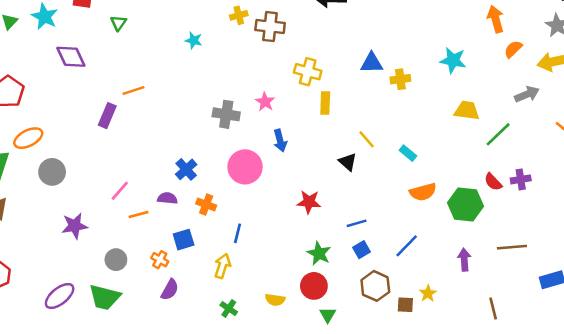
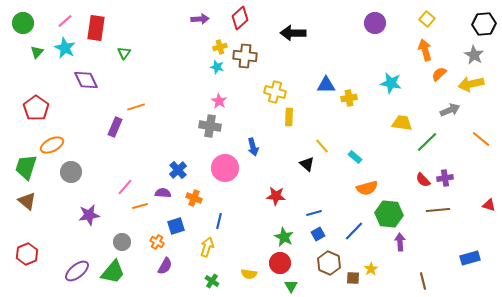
cyan star: (194, 40) -> (217, 67), moved
pink star: (265, 102) -> (219, 101), moved
green hexagon: (466, 205) -> (389, 214), moved
brown line: (512, 247) -> (438, 210), moved
green trapezoid: (105, 297) -> (113, 272), turned -64

